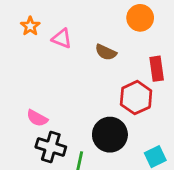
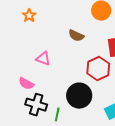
orange star: (30, 26) -> (29, 16), moved
pink triangle: (62, 38) -> (43, 59), moved

